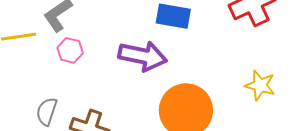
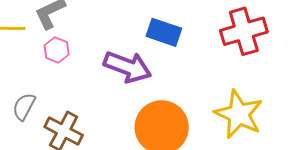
yellow star: (260, 85) -> (239, 114), size x1.6

